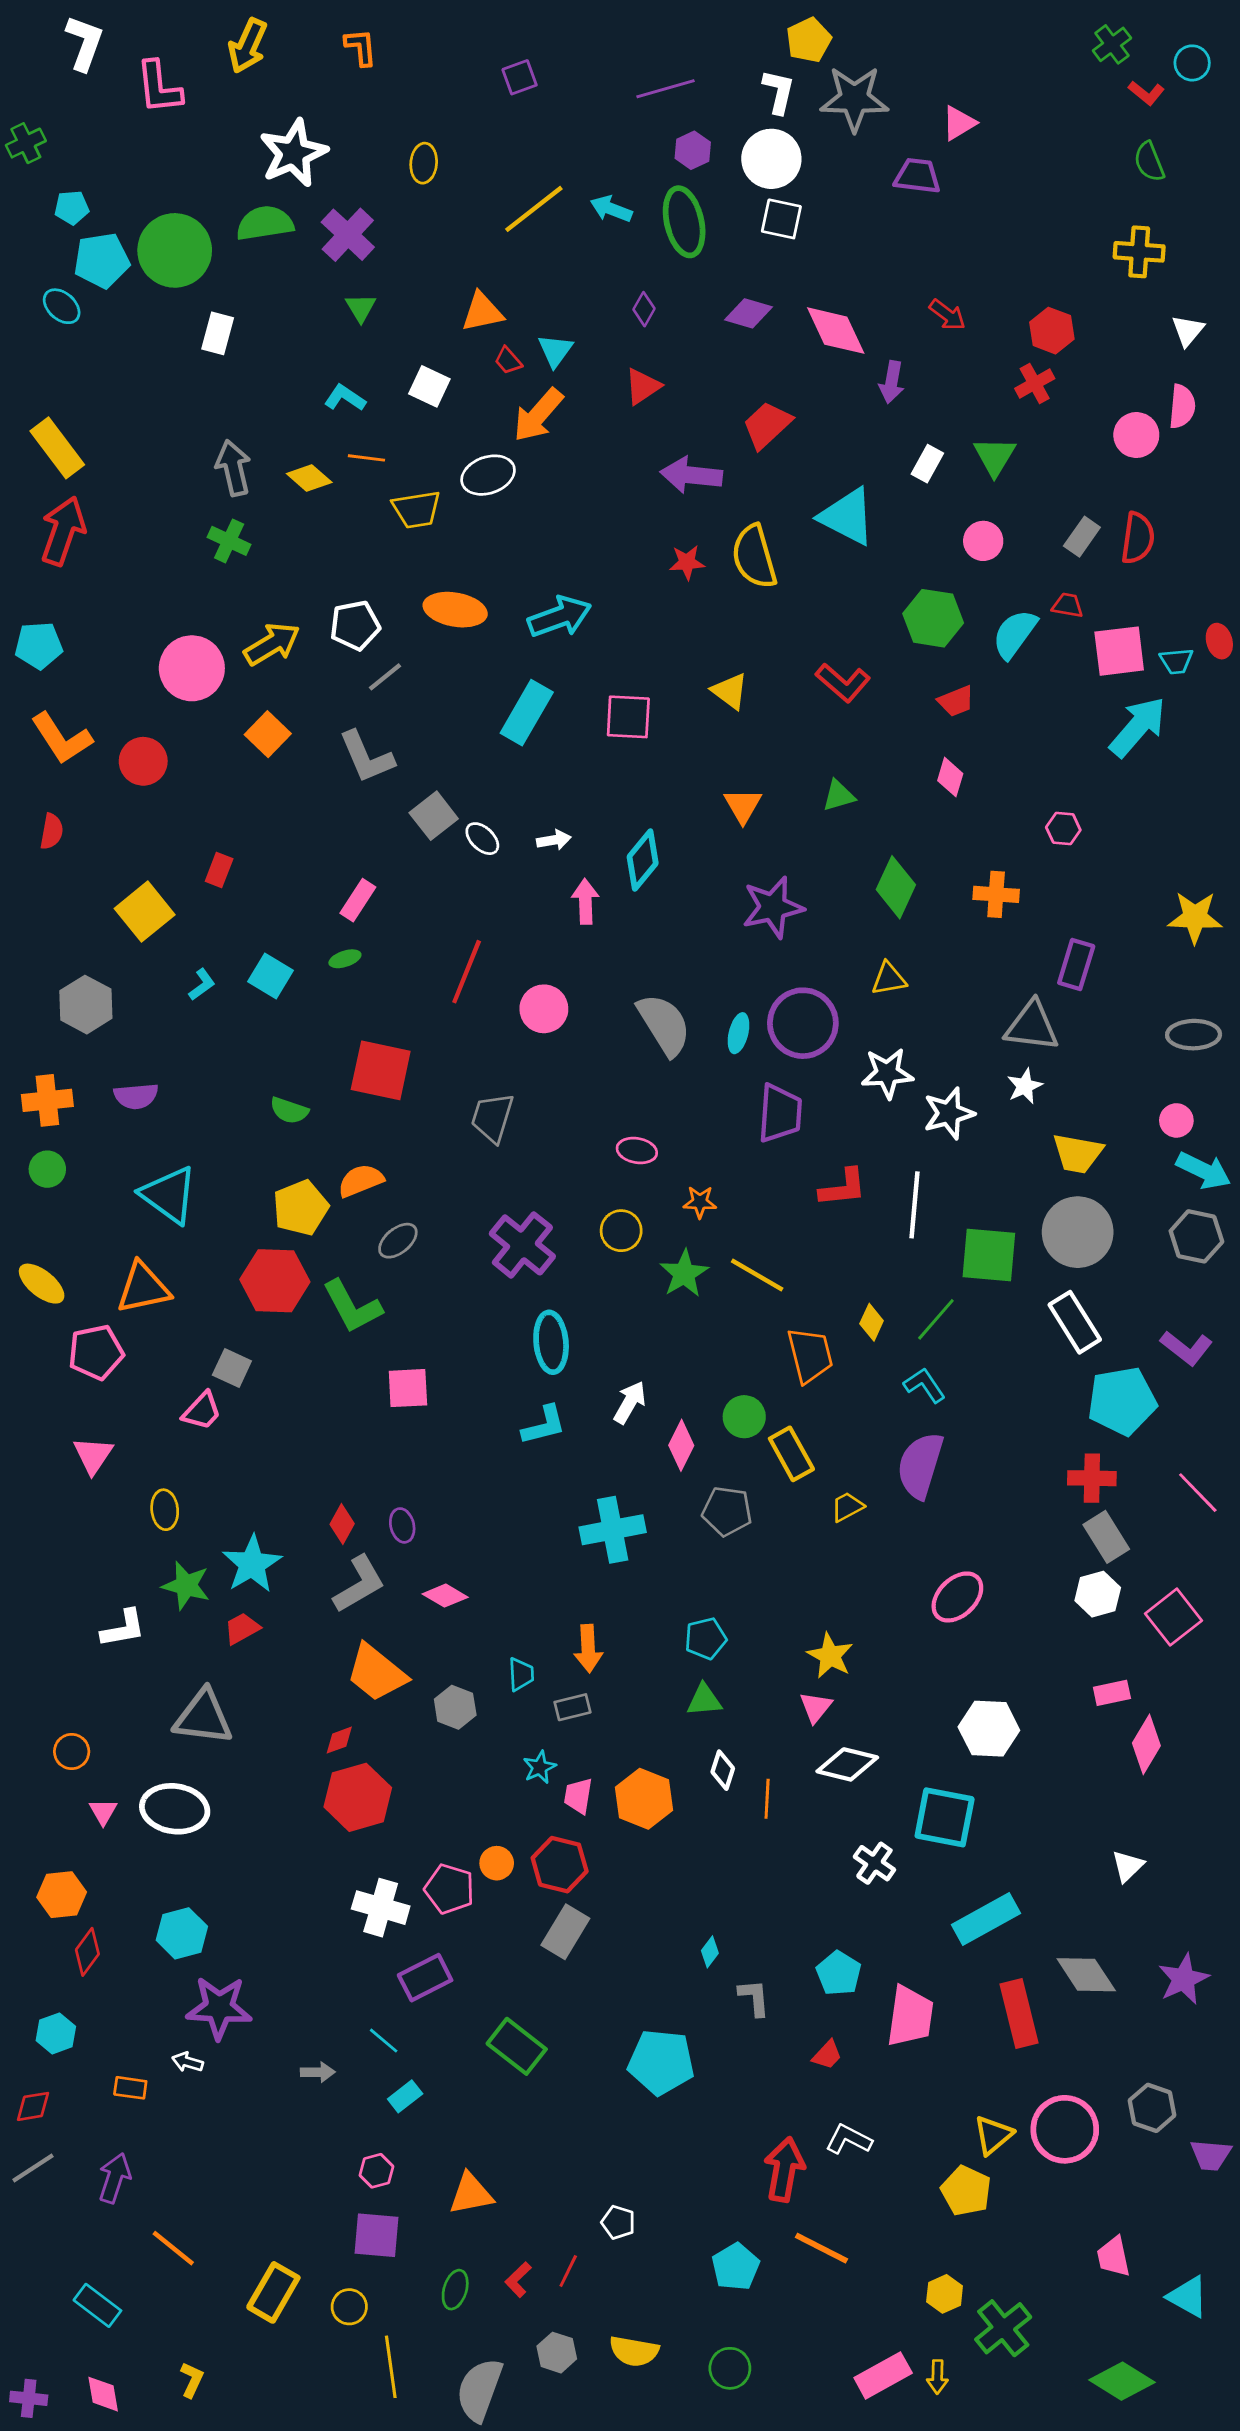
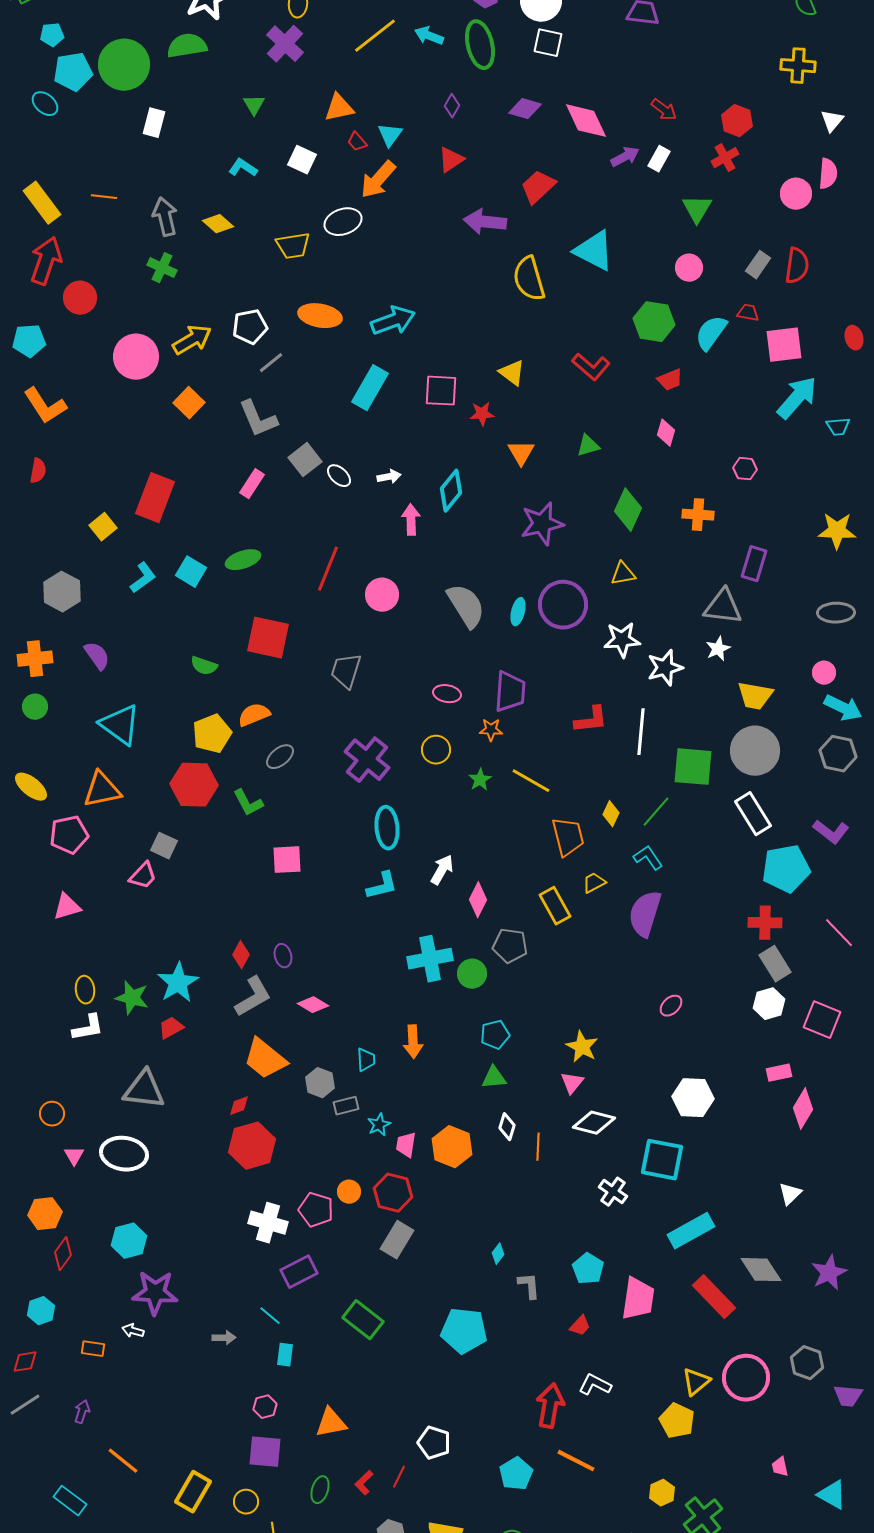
purple cross: (348, 235) -> (285, 44), moved
purple arrow: (892, 382) -> (625, 157), turned -128
orange line: (366, 458) -> (104, 197), moved
white rectangle: (927, 464) -> (659, 159), moved
red star: (687, 562) -> (482, 414), moved
cyan trapezoid: (1176, 661) -> (838, 427), moved
red circle: (143, 761) -> (80, 298), moved
red rectangle: (219, 870) -> (155, 498), size x2.0
pink rectangle: (358, 900) -> (252, 484), moved
yellow square: (145, 912) -> (103, 527), size x0.7
green ellipse: (345, 959) -> (243, 560), size x1.6
cyan L-shape: (202, 985) -> (143, 578), size x1.4
purple semicircle: (136, 1096) -> (97, 656), turned -120
purple trapezoid: (780, 1113) -> (510, 692), moved
green star: (684, 1274) -> (480, 780), size x0.7
green L-shape: (352, 1306) -> (248, 803), size x0.7
green circle: (744, 1417) -> (472, 974), moved
pink triangle: (93, 1455) -> (67, 907), turned 40
yellow trapezoid: (847, 1507) -> (594, 883), moved
yellow ellipse: (165, 1510) -> (85, 990), moved
pink ellipse: (957, 1597) -> (671, 1006), size x0.6
pink square: (1174, 1617) -> (822, 1020), turned -30
gray rectangle: (572, 1707) -> (346, 1106), moved
red rectangle: (1019, 2013) -> (714, 1297), turned -30
cyan rectangle: (405, 2096) -> (285, 1355), turned -45
purple arrow: (115, 2178) -> (82, 1412), size x0.7
white pentagon: (618, 2222) -> (434, 1443), size x1.4
pink trapezoid: (1113, 2257) -> (780, 1467), size x0.7

